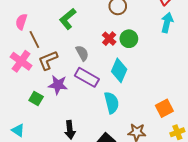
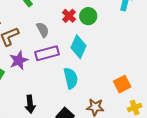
purple rectangle: (87, 77) -> (47, 53), turned -45
purple star: (58, 85) -> (19, 60), turned -30

